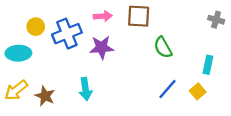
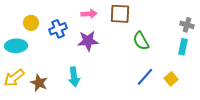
gray cross: (216, 20) -> (187, 25), moved
blue cross: (67, 34) -> (58, 29), size x0.7
cyan rectangle: (208, 65) -> (183, 47), moved

